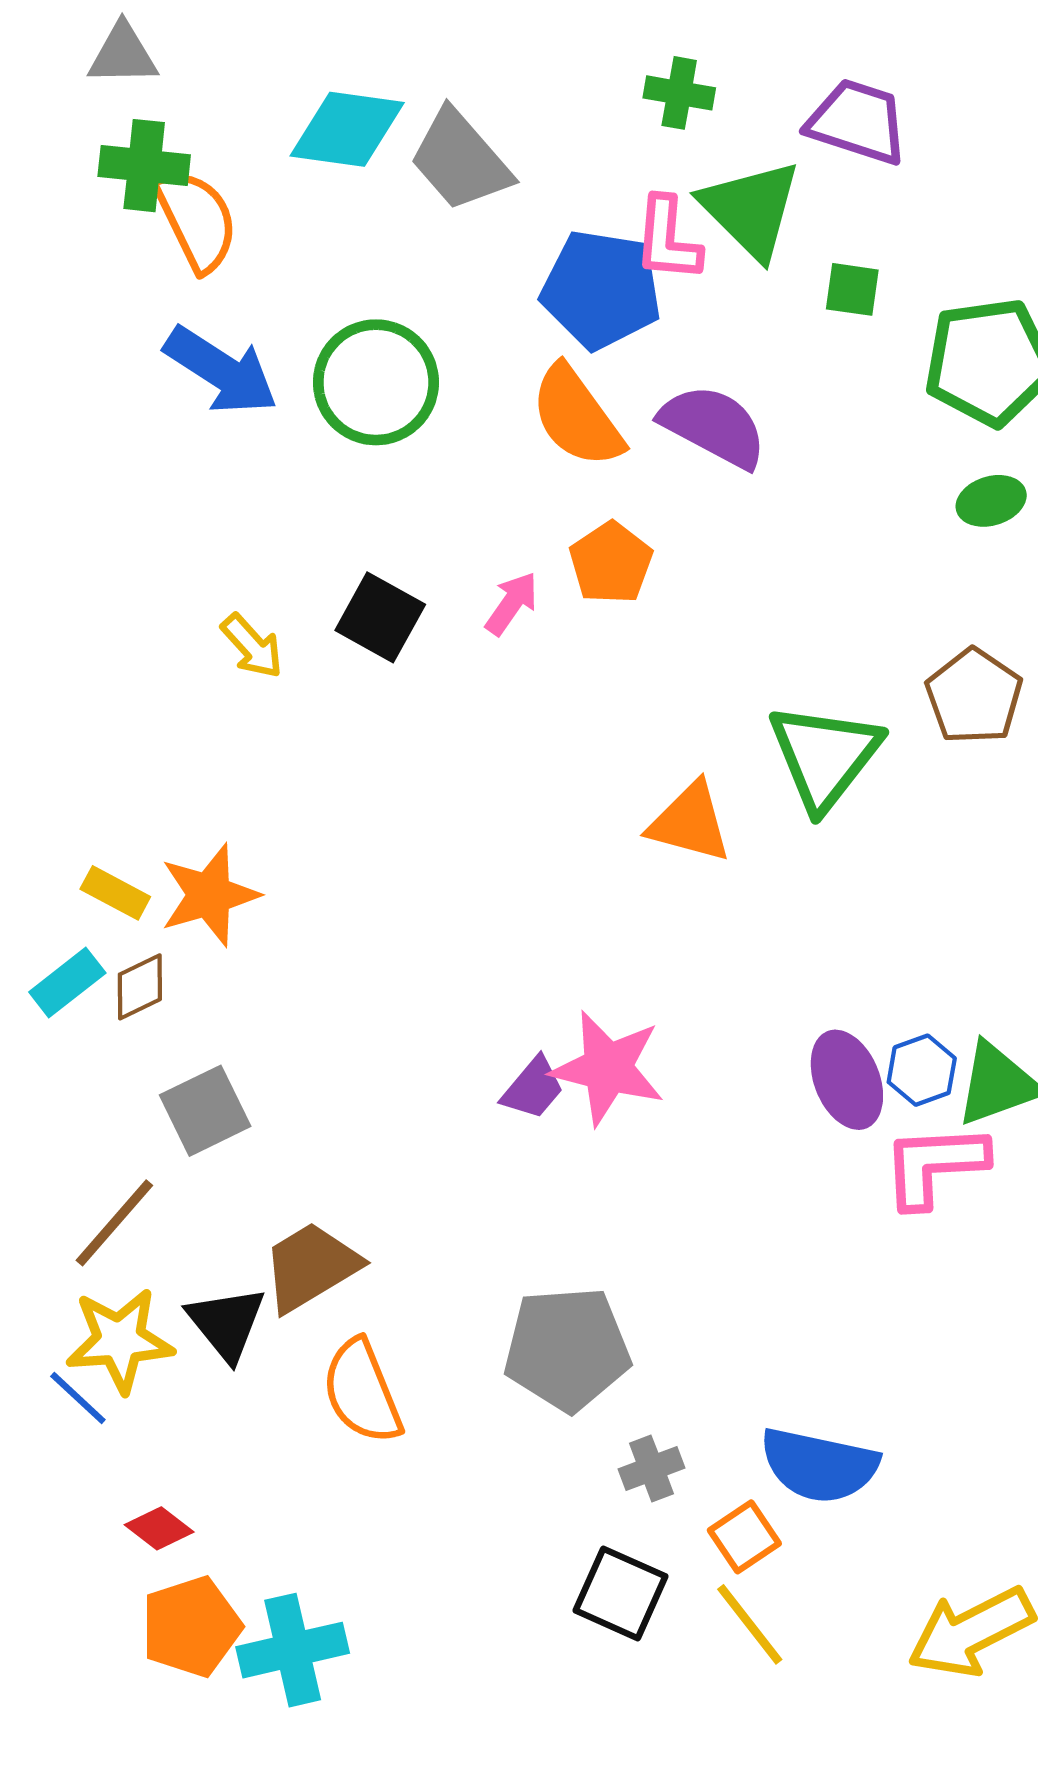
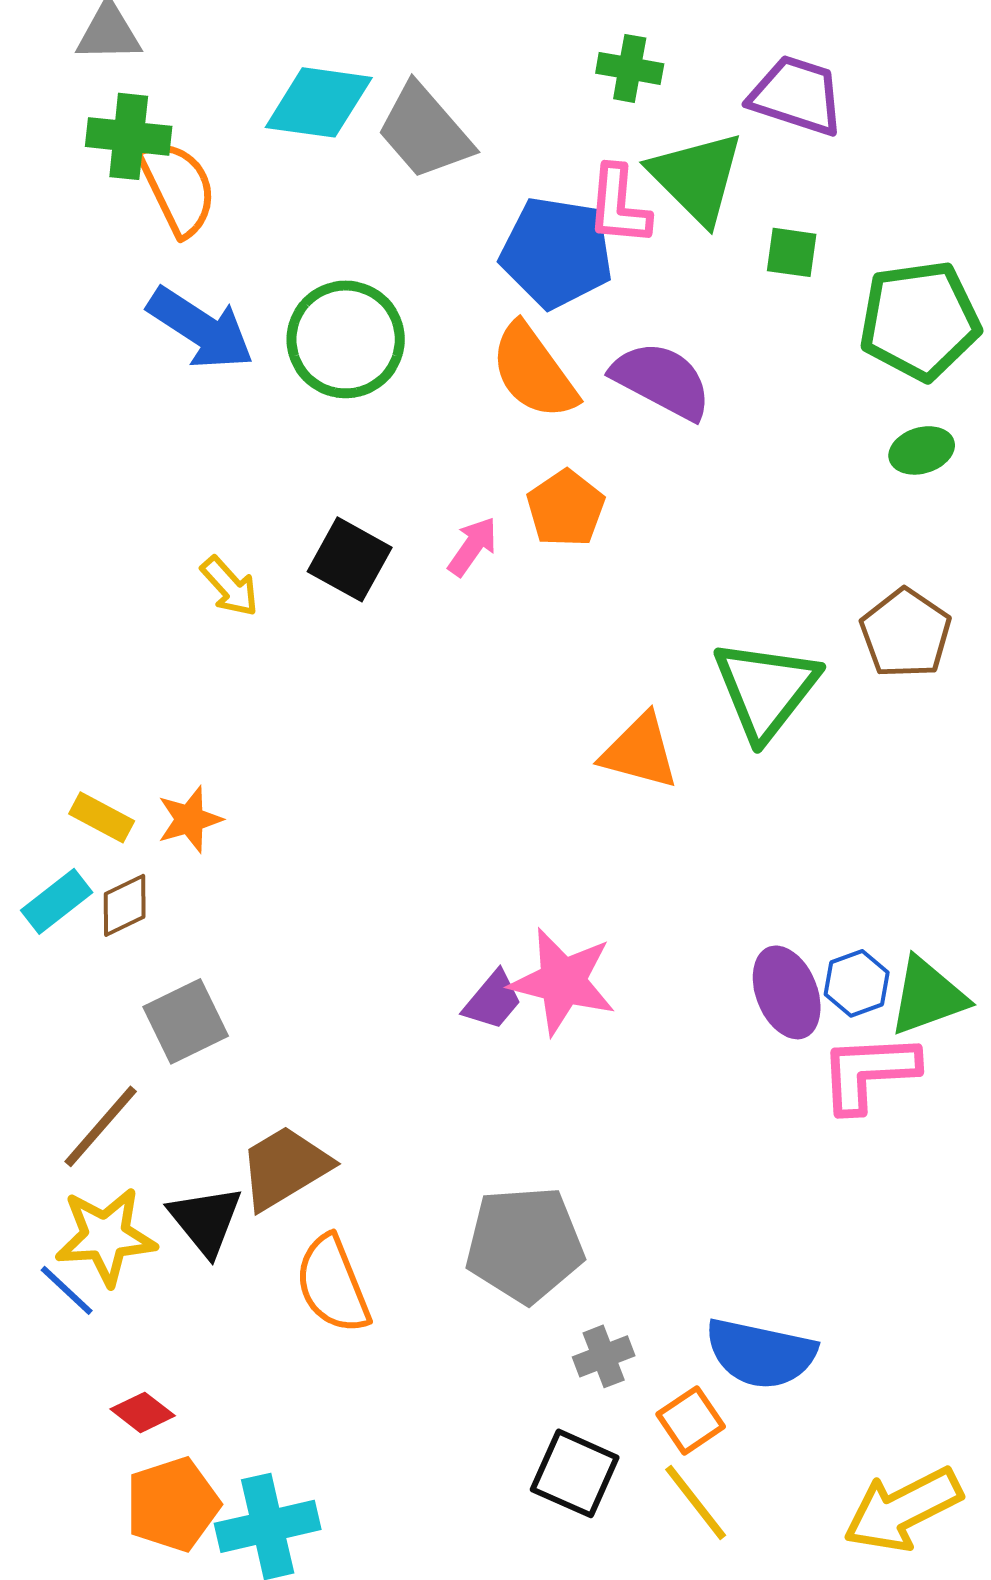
orange star: (209, 895) -> (190, 819), size x0.7

